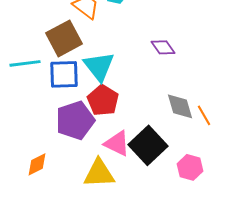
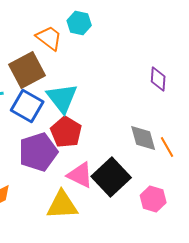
purple diamond: (163, 47) -> (158, 79), moved, turned 40
blue square: (64, 74) -> (27, 106), turned 32

